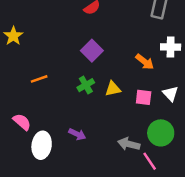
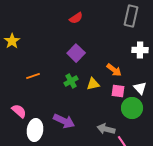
orange arrow: (145, 62) -> (114, 70), moved
green circle: (161, 133) -> (132, 108), moved
purple arrow: (77, 134) -> (64, 121), size x1.5

